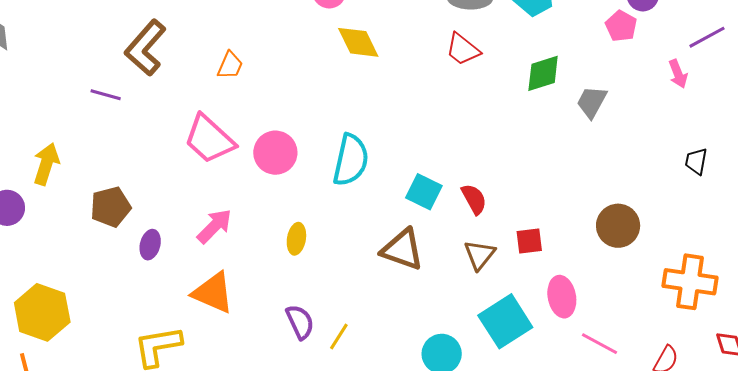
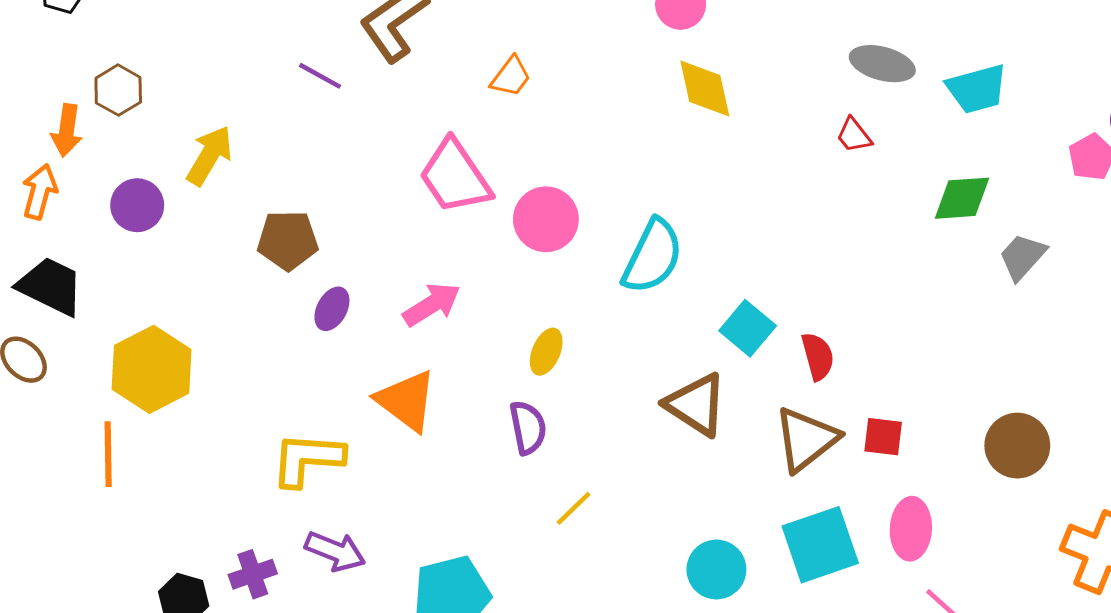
red trapezoid: (463, 49) -> (854, 135), size x0.7
brown triangle: (479, 255) -> (806, 439), size x1.4
purple semicircle: (300, 322) -> (528, 428), moved

